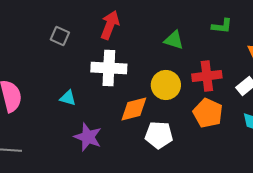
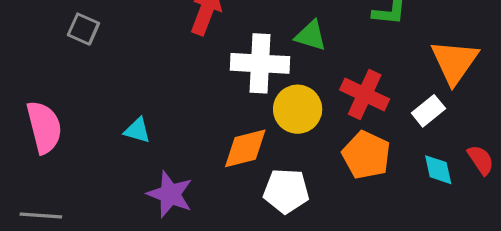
gray square: (60, 36) -> (83, 29), moved
white cross: (109, 68) -> (260, 63), moved
red cross: (207, 76) -> (365, 94), turned 32

